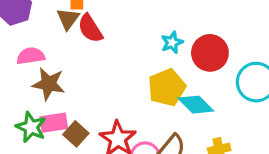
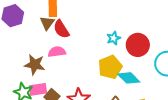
pink semicircle: (31, 56) -> (57, 52), moved

